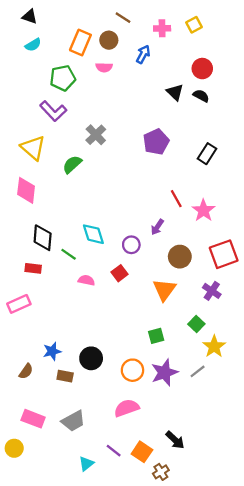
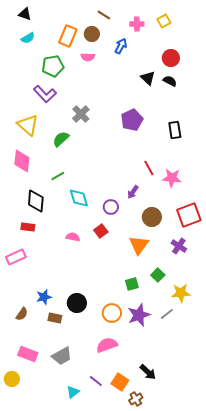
black rectangle: (207, 154) -> (175, 130), turned -42
pink star: (203, 210) -> (172, 178), turned -30
green line: (69, 254) -> (58, 176), moved, turned -64
green square: (196, 324) -> (158, 275), moved
yellow star: (214, 347) -> (181, 293), turned 30

